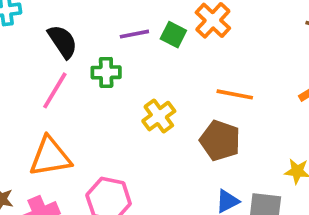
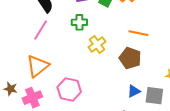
green cross: (106, 72) -> (79, 22), moved
orange triangle: (50, 157) -> (38, 66), turned -30

